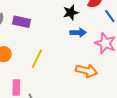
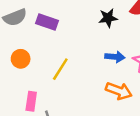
blue arrow: (78, 33) -> (115, 57), moved

